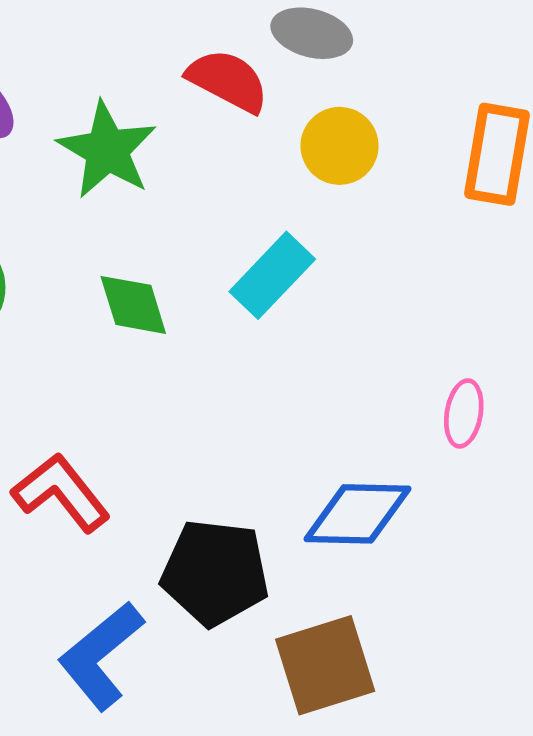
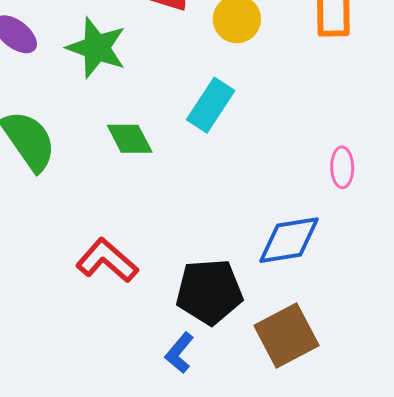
blue L-shape: (101, 656) -> (179, 353), moved, size x0.6

